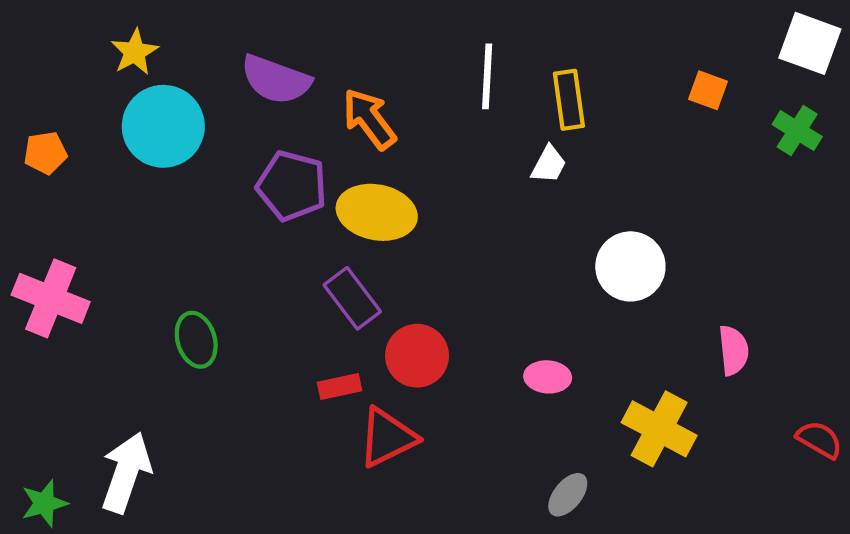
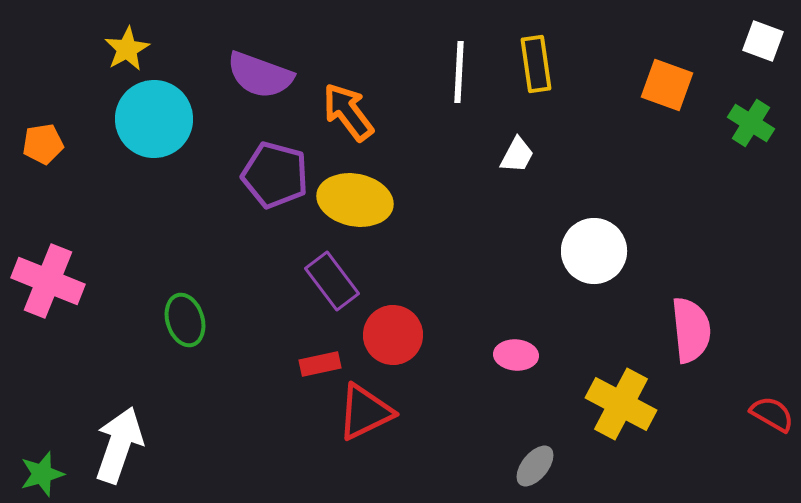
white square: (810, 43) -> (763, 41), size x0.7
orange square: (708, 90) -> (667, 85), size x1.4
yellow rectangle: (569, 100) -> (536, 64), moved
pink semicircle: (733, 350) -> (691, 330), size x1.4

